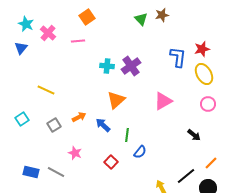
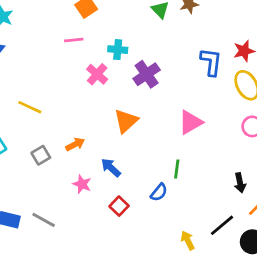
pink cross: (48, 33) -> (97, 74), moved
cyan cross: (107, 66) -> (118, 50), moved
blue arrow: (103, 125) -> (111, 168), moved
green line: (127, 135) -> (177, 169), moved
black arrow: (194, 135) -> (240, 183), moved, turned 40
pink star: (75, 153) -> (82, 184), moved

